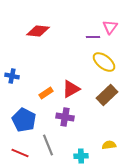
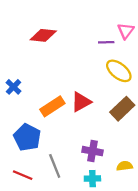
blue cross: (12, 76) -> (13, 87), turned 32
orange rectangle: (46, 93) -> (52, 106), size x1.5
purple cross: (65, 117) -> (92, 151), moved

